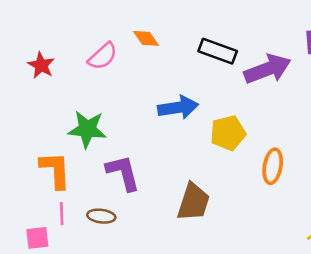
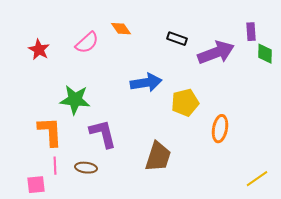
black rectangle: (218, 51) -> (177, 39), size x0.7

